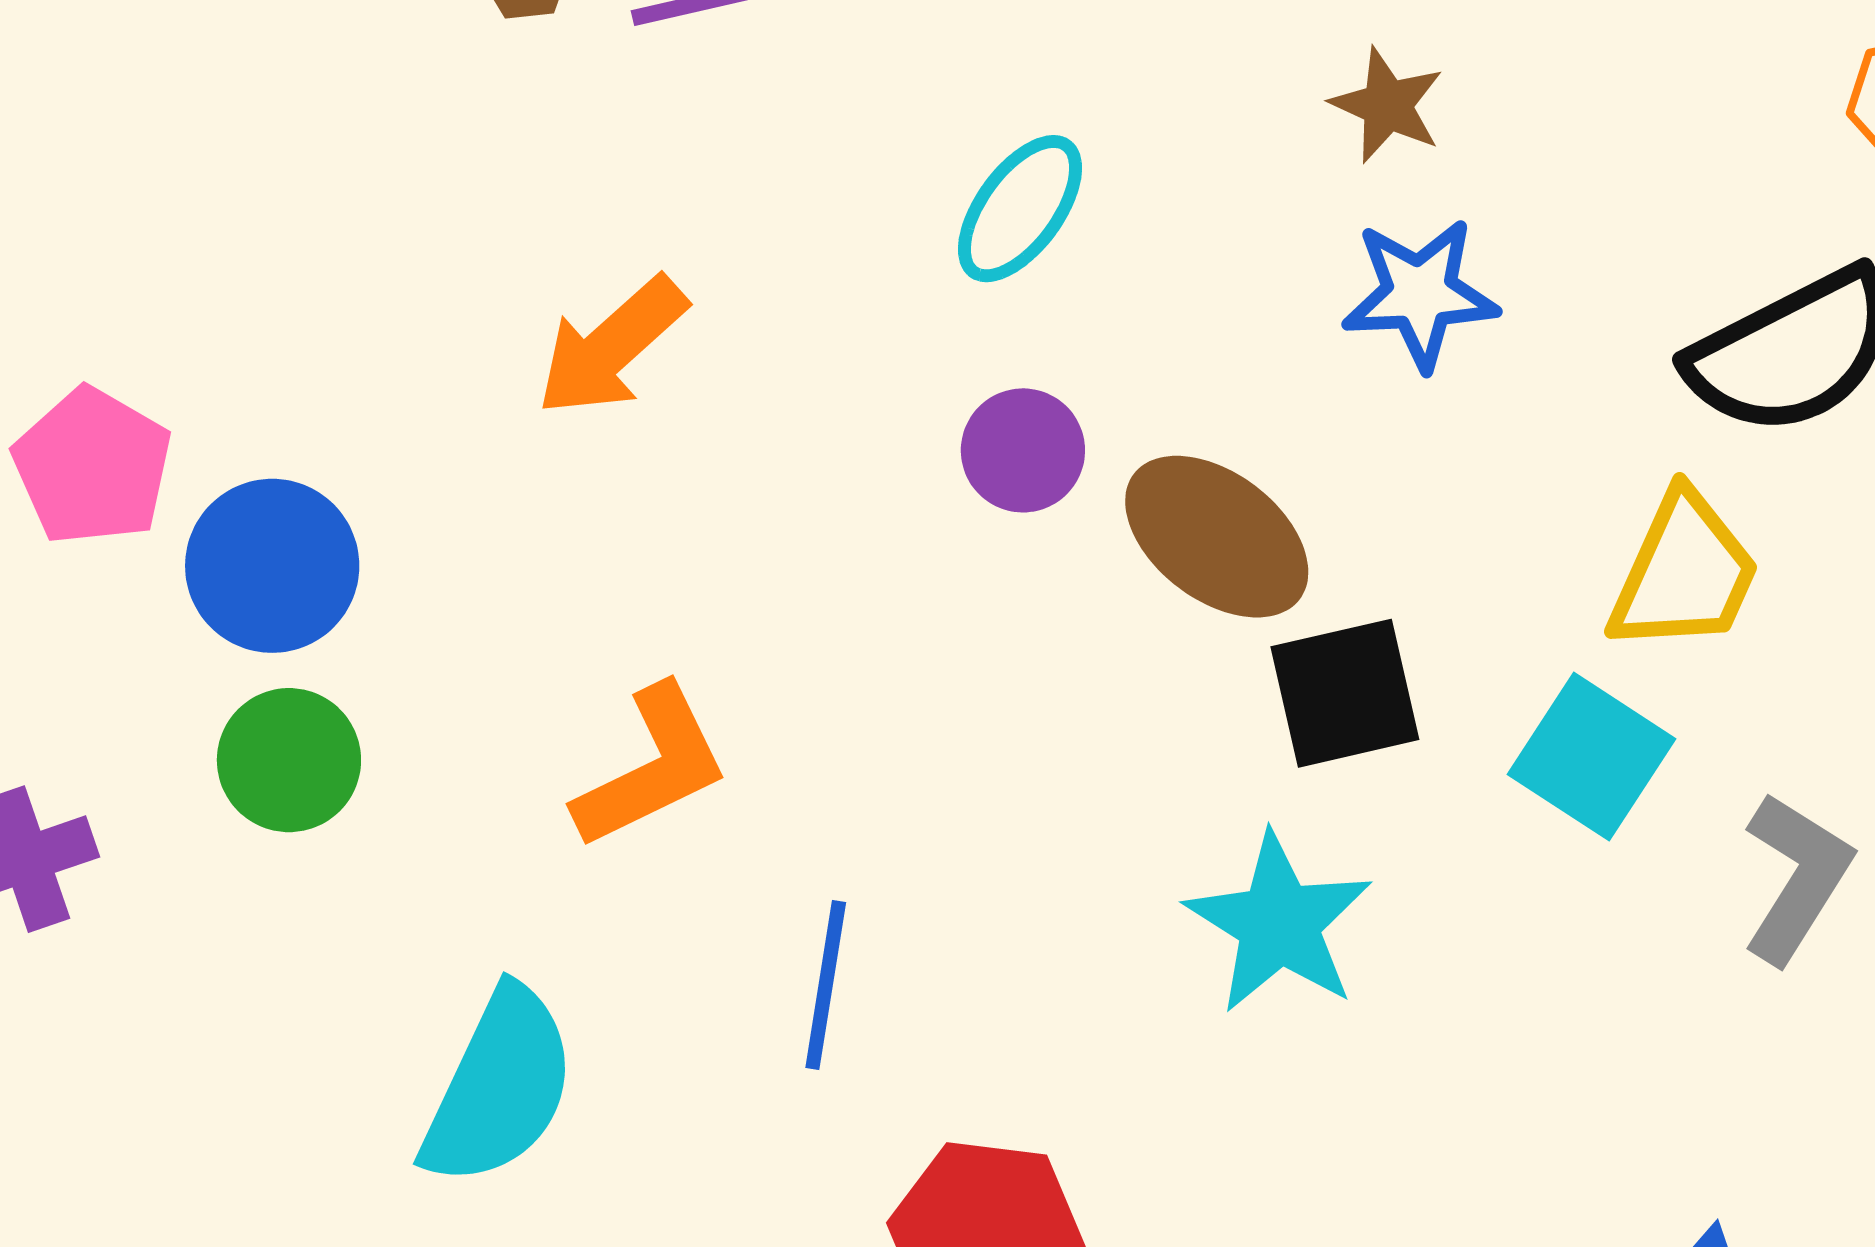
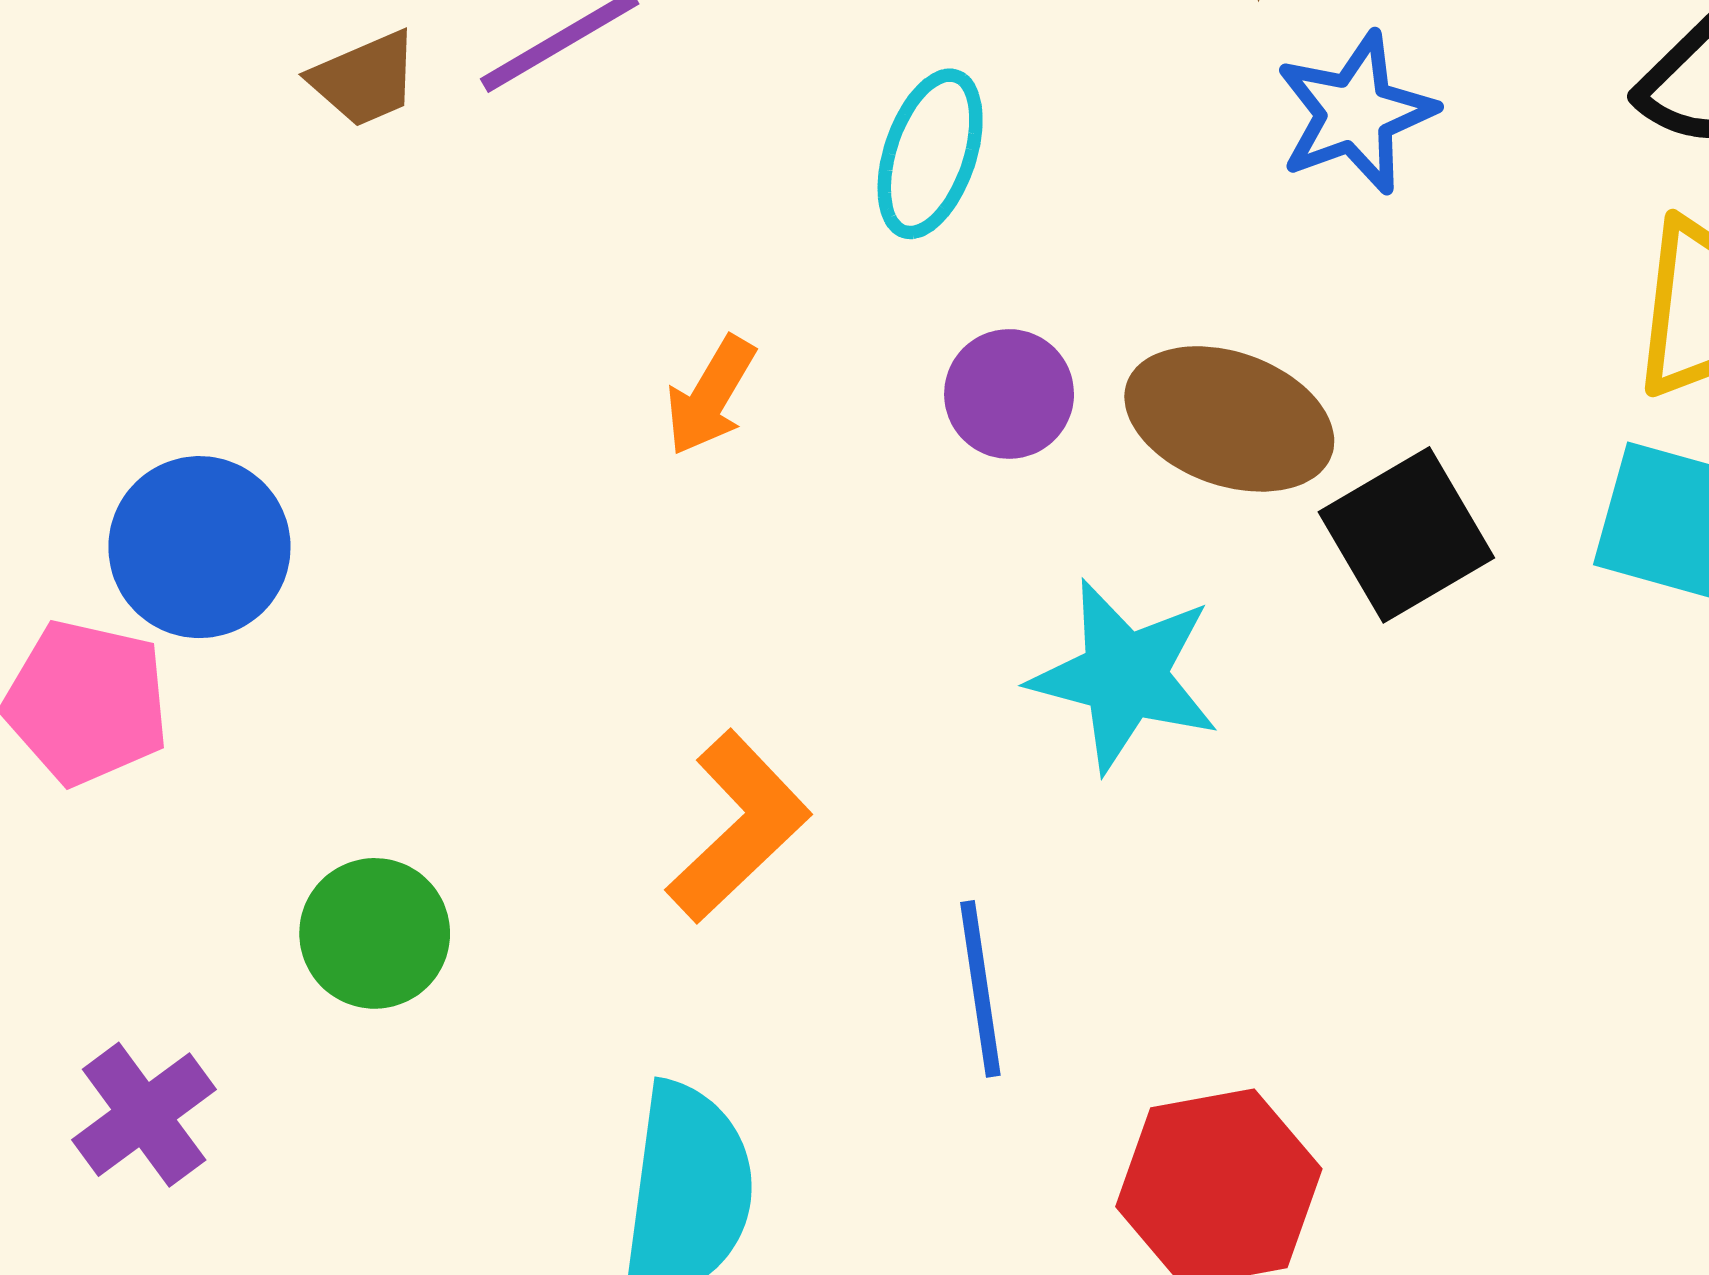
orange arrow: (611, 346) -> (711, 396), moved, size x0.7
blue circle: (272, 566) -> (199, 547), moved
cyan star: (1279, 923) -> (1125, 676), moved

